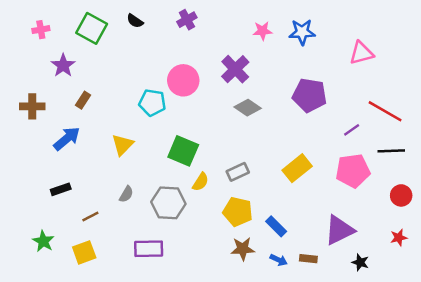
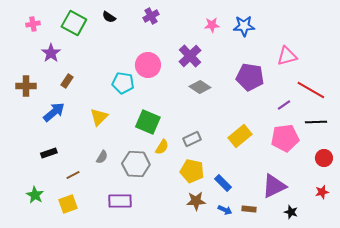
pink triangle: (362, 53) -> (287, 56), moved

